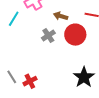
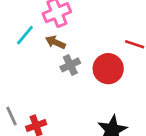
brown arrow: (61, 16) -> (55, 42), moved

